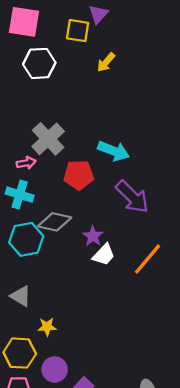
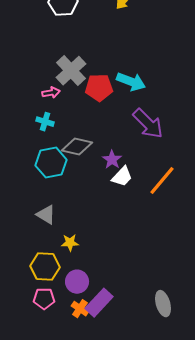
red pentagon: (79, 175) -> (99, 88), moved
cyan cross: (20, 195) -> (45, 122), size x0.7

